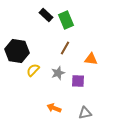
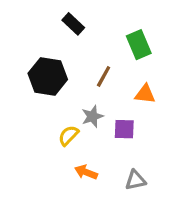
green rectangle: (66, 20) -> (139, 45), moved
black hexagon: (17, 51) -> (48, 76), moved
yellow semicircle: (33, 70) -> (68, 135), moved

